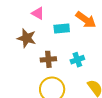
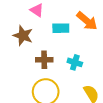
cyan cross: (77, 60) -> (75, 62), turned 32

